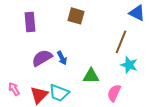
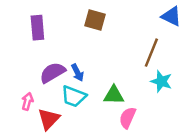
pink arrow: (14, 89) -> (27, 101), moved, turned 48
cyan trapezoid: (59, 93) -> (74, 96), moved
pink semicircle: (114, 93) -> (128, 118), moved

